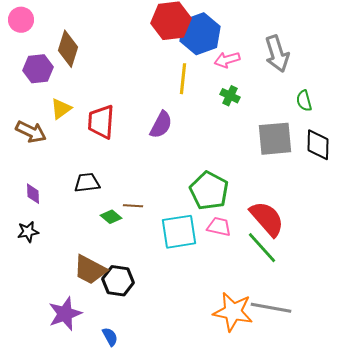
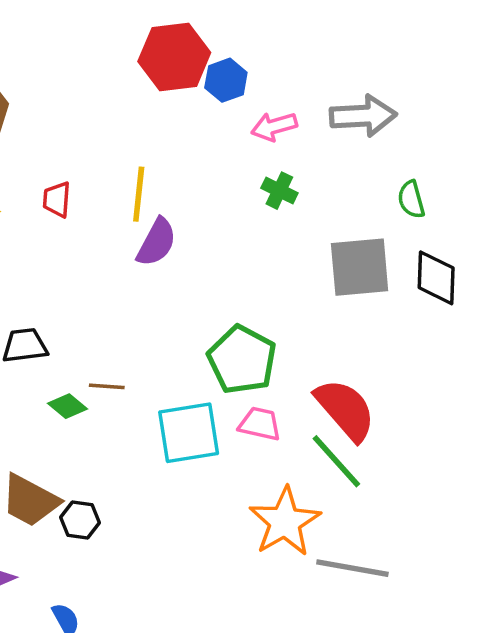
blue hexagon: (200, 34) -> (226, 80), size x0.6
gray arrow: (277, 54) -> (363, 116), turned -75
yellow line: (183, 79) -> (139, 194), moved
red trapezoid: (101, 122) -> (57, 199), moved, size x0.6
black hexagon: (118, 281) -> (80, 520), size x0.7
orange star: (233, 312) -> (285, 522), moved, turned 30

